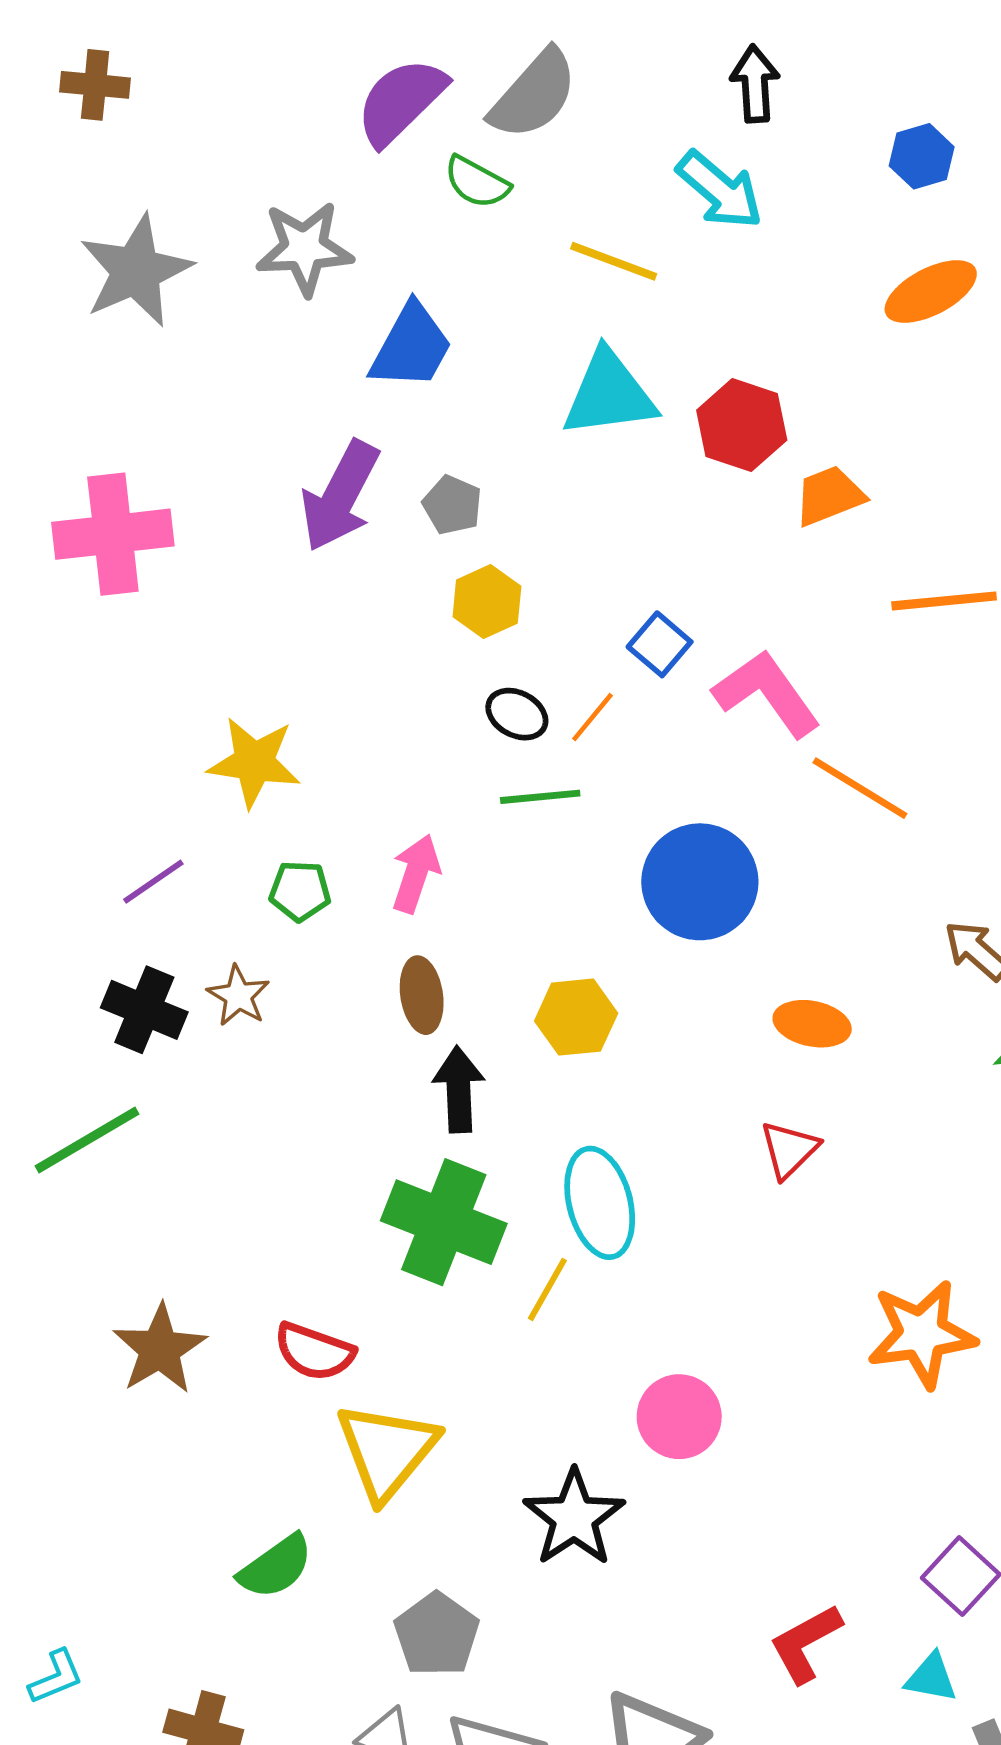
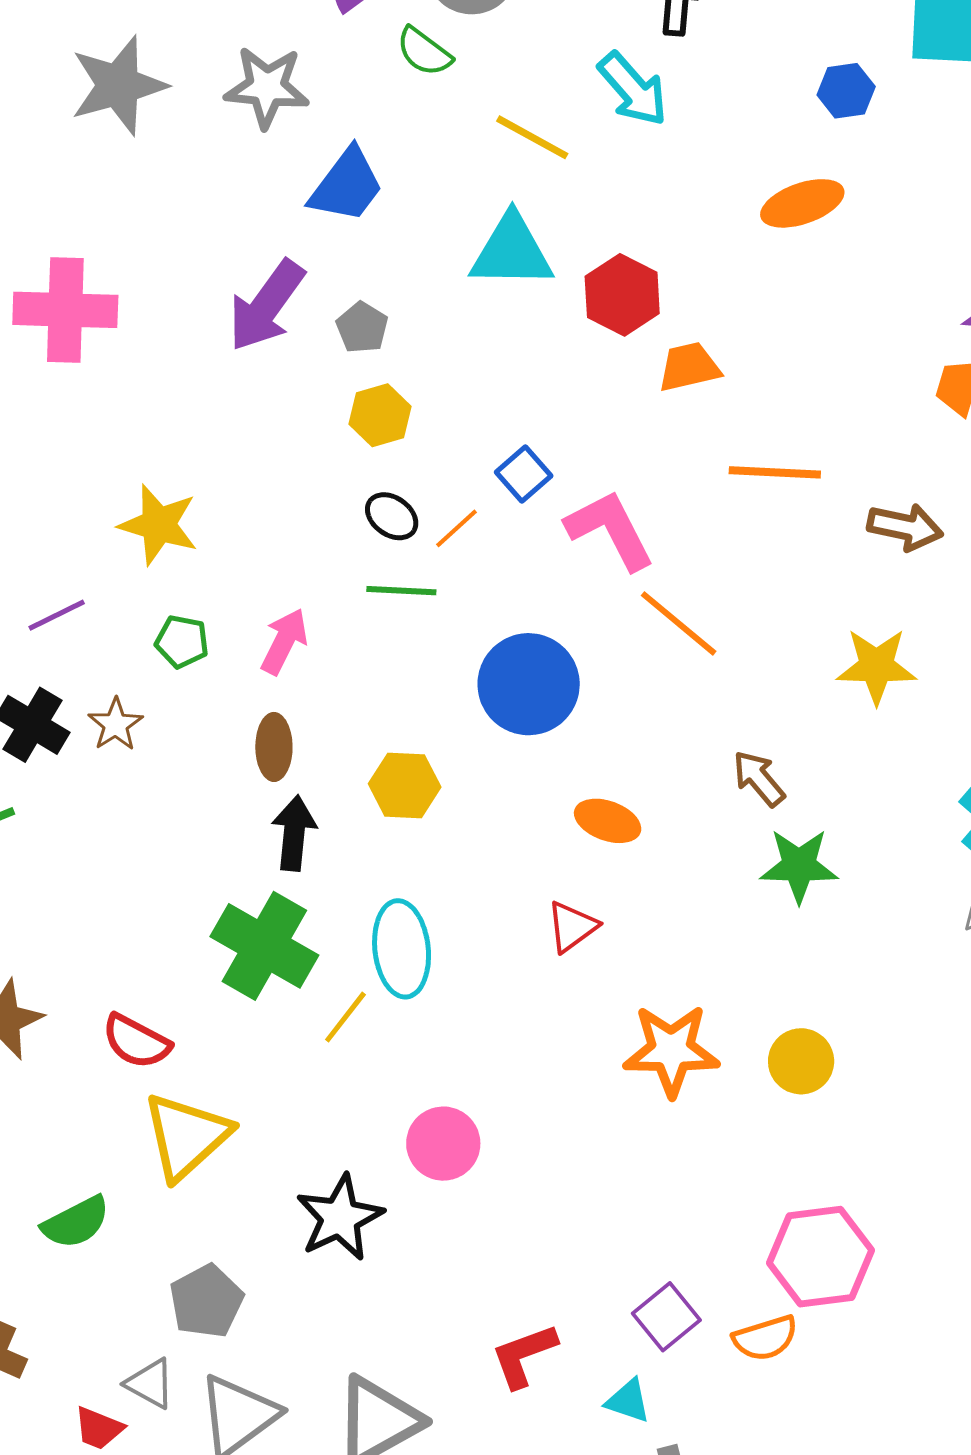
blue hexagon: (922, 156) -> (846, 91), moved
orange star: (922, 1334) -> (671, 1050), moved

